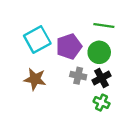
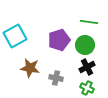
cyan square: (37, 39) -> (15, 36), moved
gray cross: (78, 76) -> (56, 78), moved

